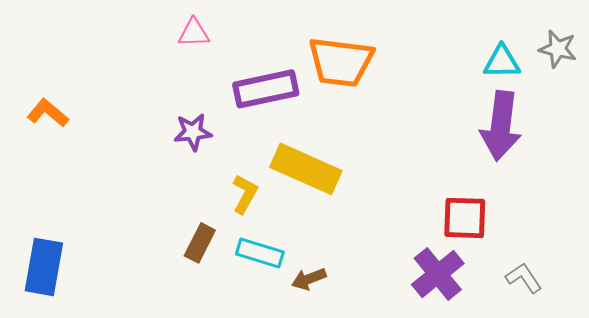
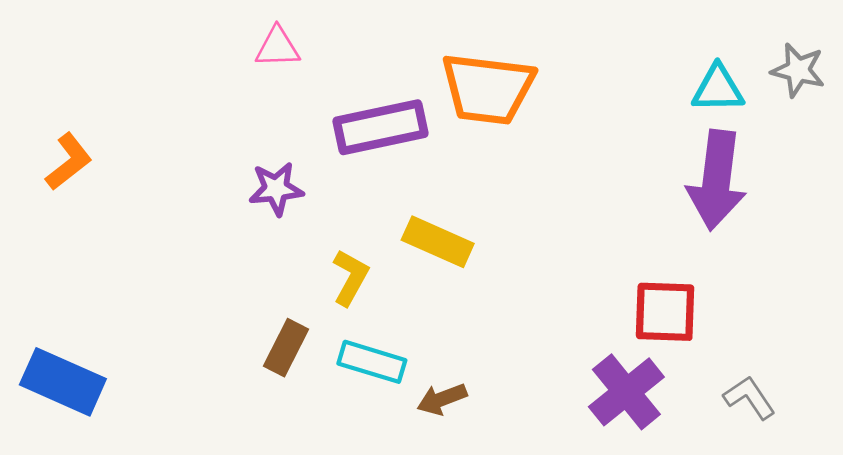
orange L-shape: (48, 113) -> (69, 162), turned 102
yellow rectangle: (306, 169) -> (438, 242), size x0.7
blue rectangle: (44, 267) -> (63, 382), turned -76

